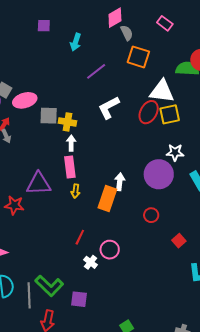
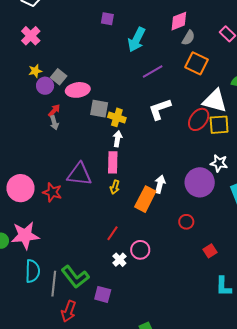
gray semicircle: (127, 33) -> (188, 38), turned 49
cyan arrow: (76, 42) -> (136, 40), size x1.4

